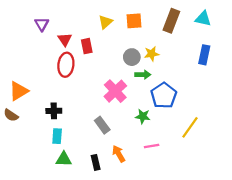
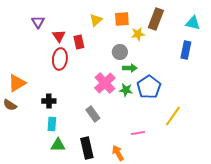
cyan triangle: (203, 19) -> (193, 23), moved
yellow star: (152, 54) -> (138, 34), moved
green star: (143, 116) -> (126, 90), moved
orange arrow: (119, 154) -> (118, 153), moved
black rectangle: (96, 162) -> (87, 148), size x1.5

